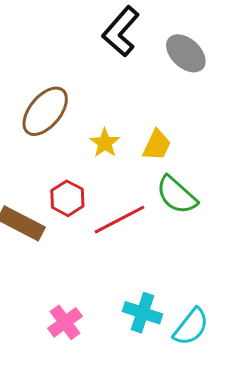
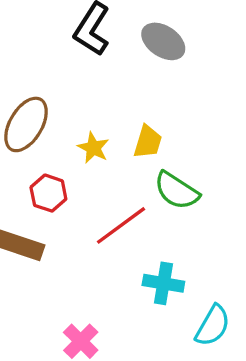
red hexagon: (67, 198) -> (48, 193), moved
cyan cross: (142, 313) -> (163, 283), moved

